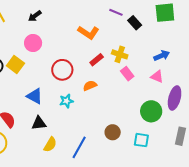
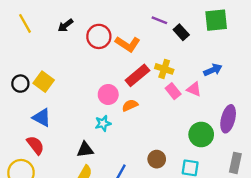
pink circle: (33, 43) -> (108, 95), moved
red rectangle: (97, 60) -> (137, 75), size x1.5
red circle: (62, 70) -> (99, 36), moved
pink triangle: (157, 76) -> (194, 89), moved
blue triangle: (35, 96) -> (42, 118), moved
black triangle: (39, 123) -> (85, 150), moved

